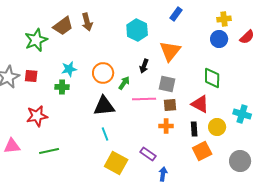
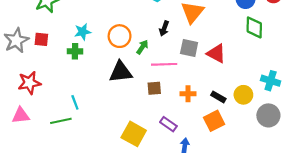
green diamond: (212, 78) -> (254, 27), moved
red triangle: (200, 104) -> (216, 53), moved
brown square: (170, 105) -> (154, 88), moved
red star: (37, 116) -> (29, 83), moved
black rectangle: (194, 129) -> (218, 97), turned -56
cyan line: (105, 134) -> (75, 102), moved
orange square: (202, 151) -> (214, 121), moved
gray circle: (240, 161) -> (268, 115), moved

